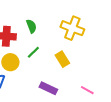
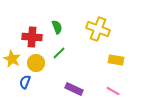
yellow rectangle: (62, 59) -> (116, 60), moved, turned -49

